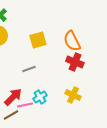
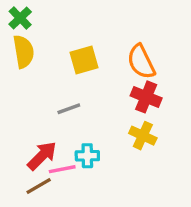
yellow cross: (73, 95) -> (143, 136), moved
cyan cross: (40, 97) -> (87, 156), turned 32

